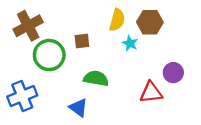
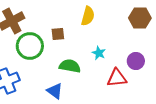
brown hexagon: (150, 22) -> (140, 18), moved
cyan star: (130, 43) -> (99, 53), moved

